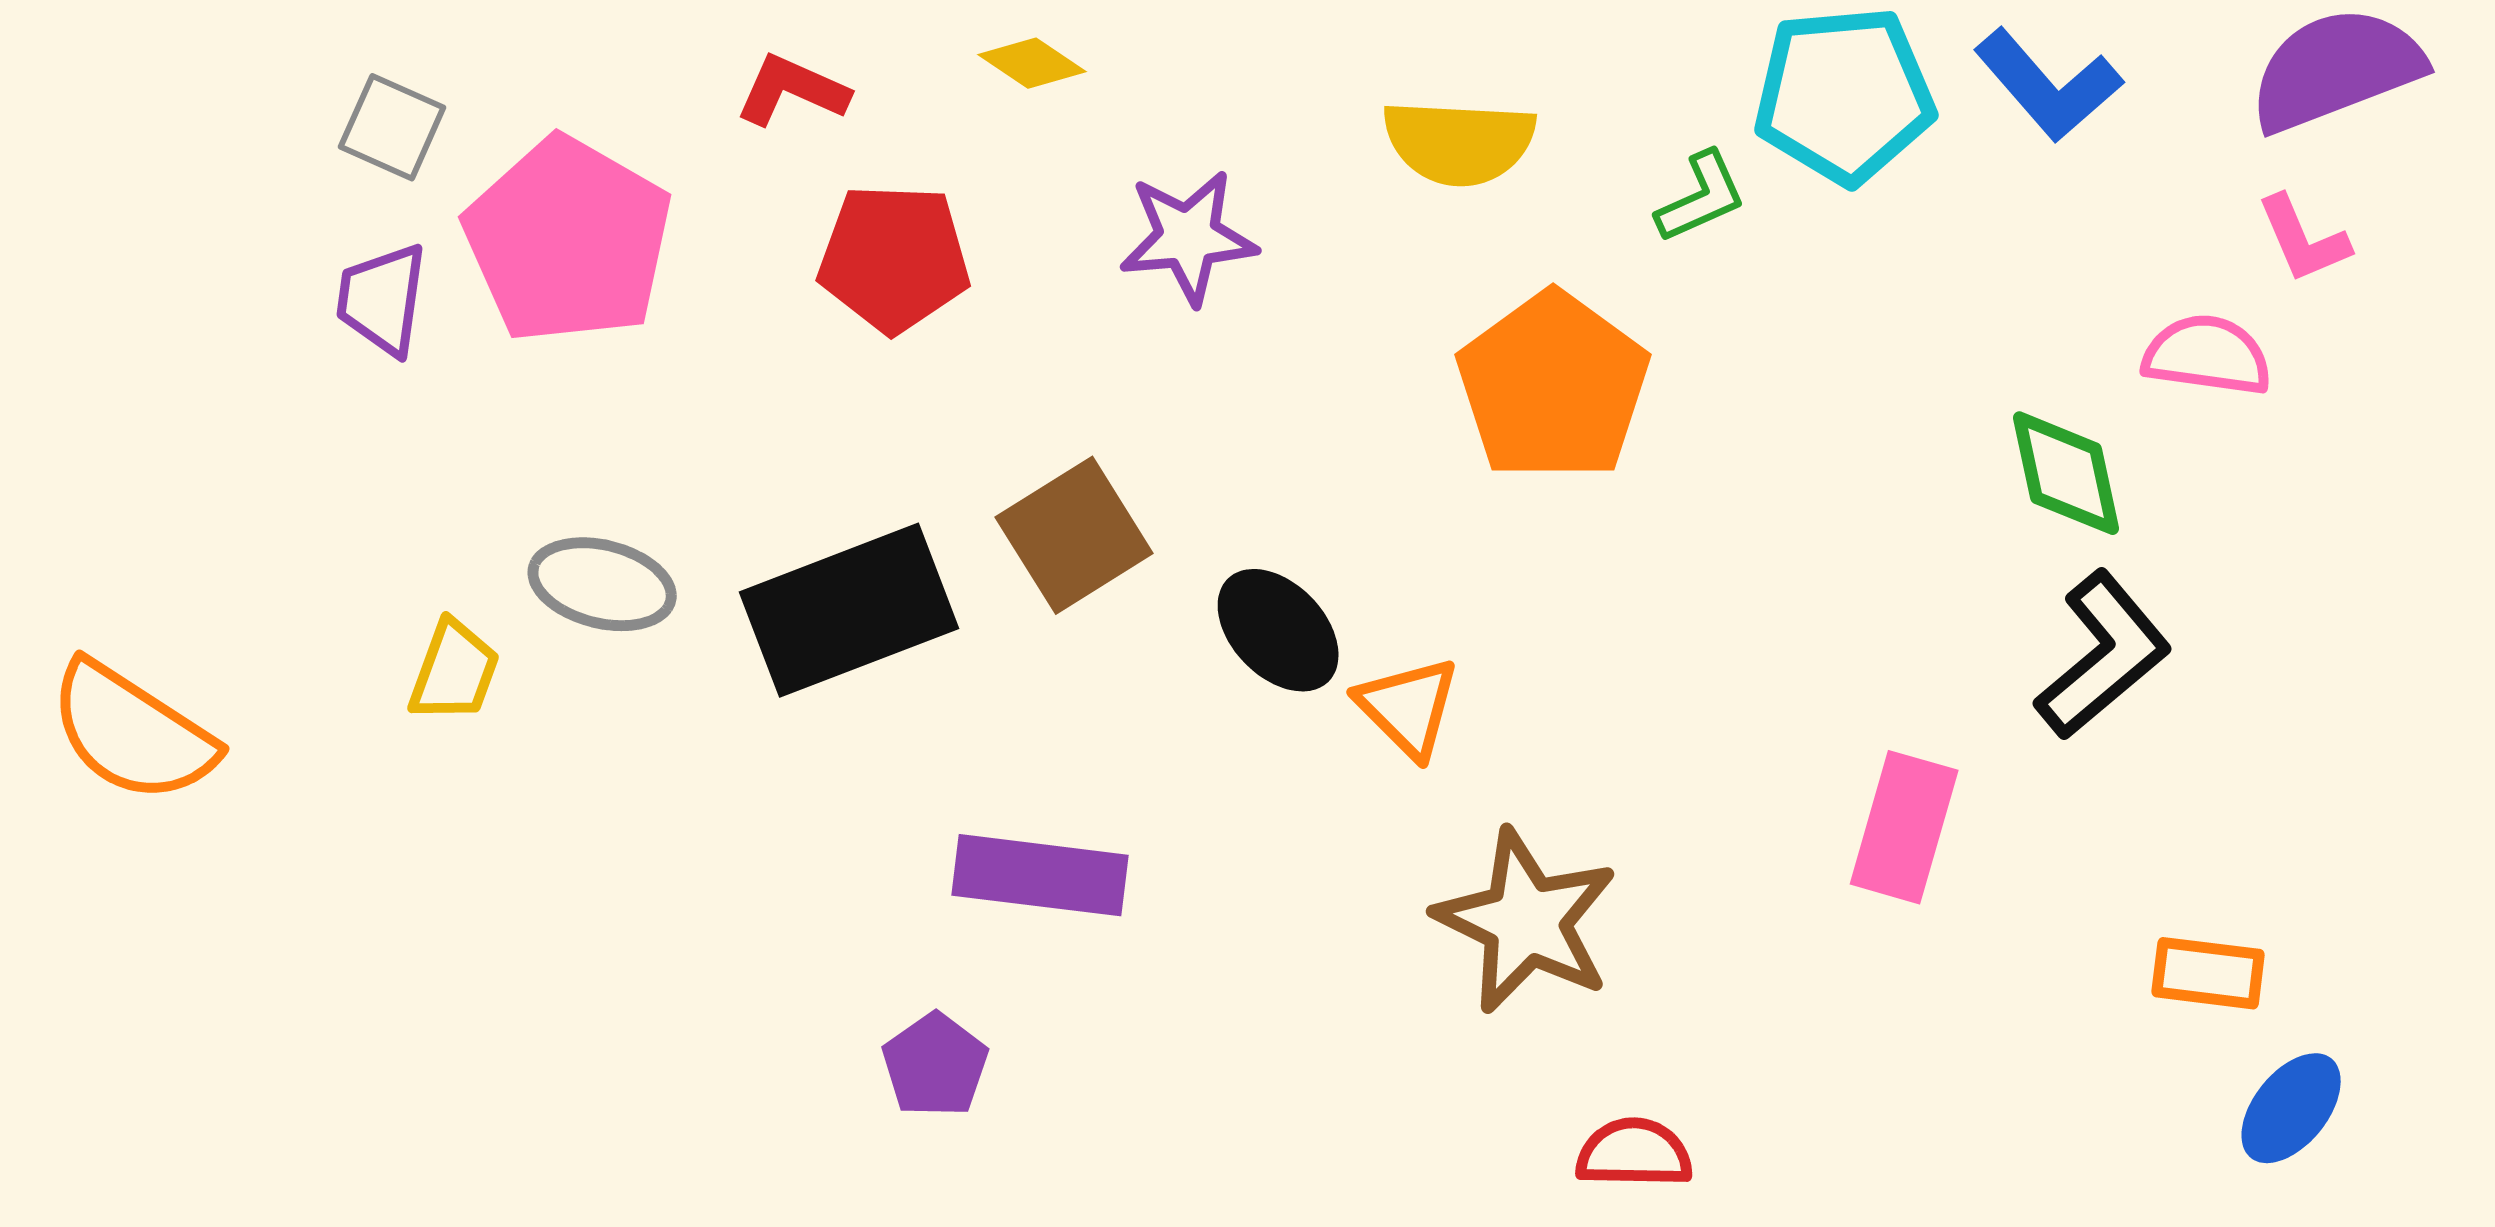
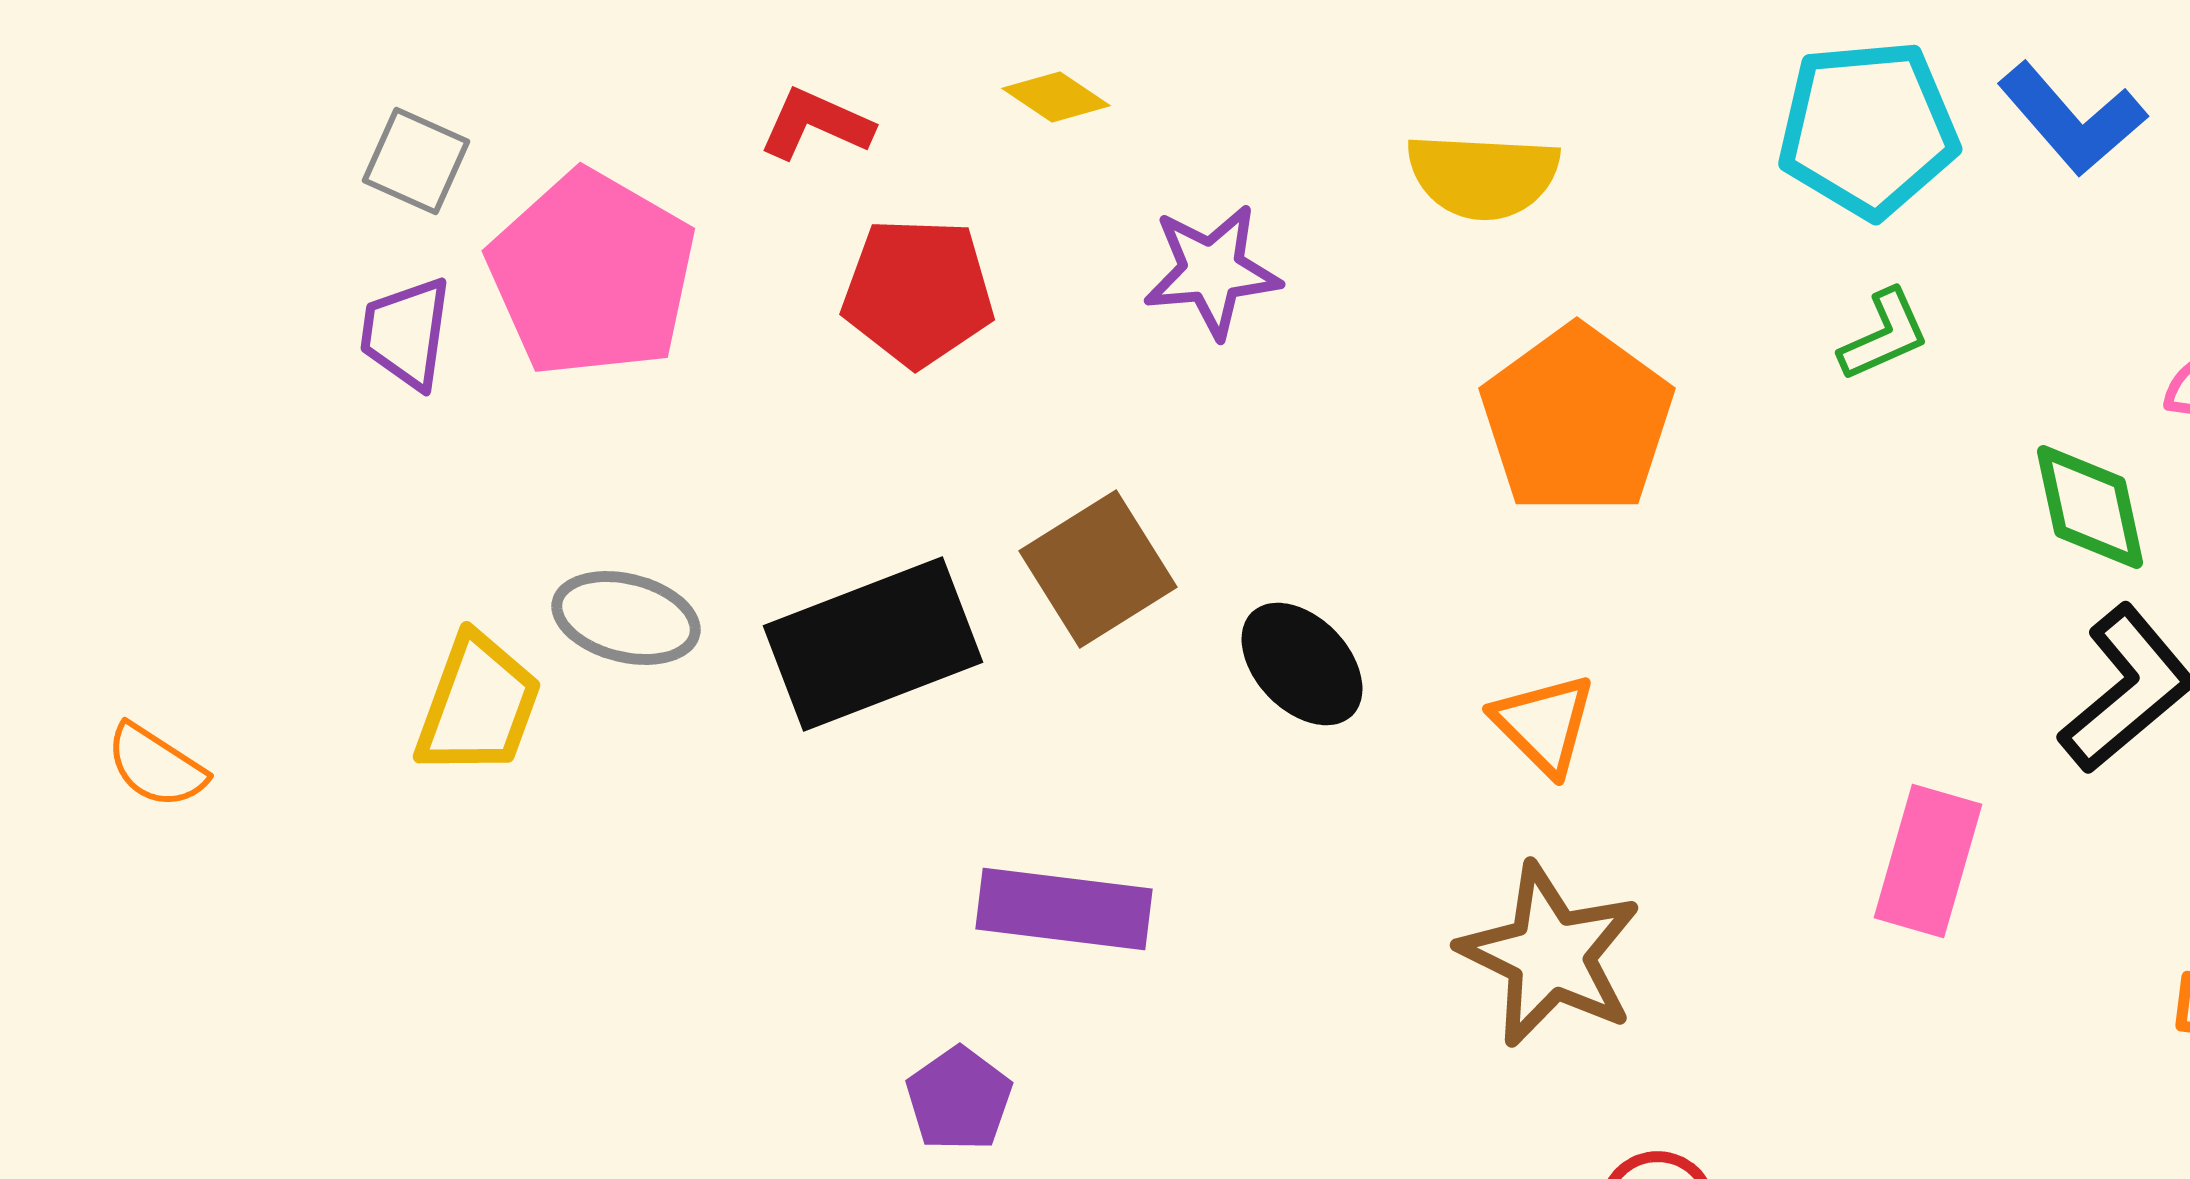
green L-shape: (1701, 197) -> (1884, 335), moved
yellow trapezoid: (454, 671) -> (478, 705), size x1.4
orange triangle: (1408, 707) -> (1544, 724), moved
orange semicircle: (132, 732) -> (156, 766), size x0.6

